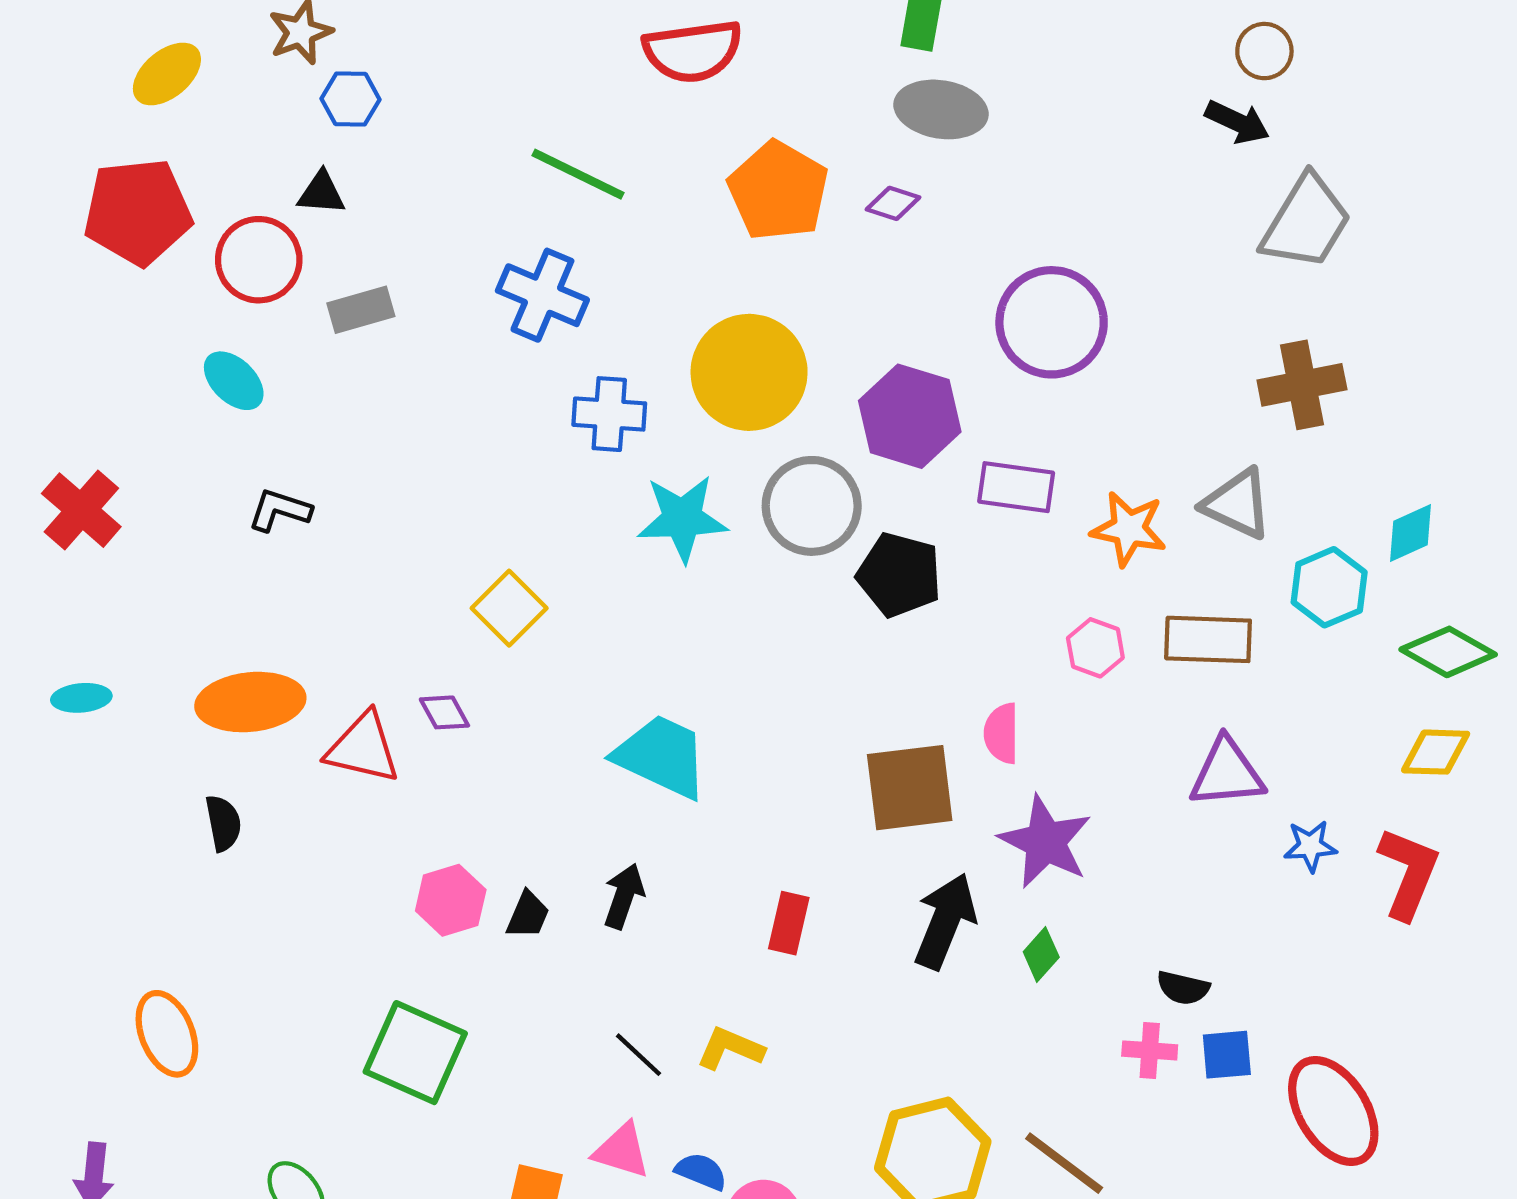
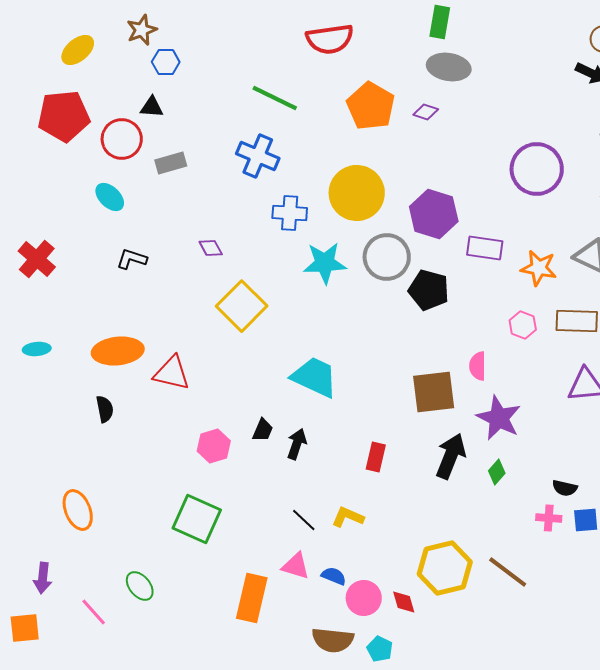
purple circle: (1052, 322) -> (537, 169), moved
yellow square: (509, 608) -> (242, 306), size x1.4
purple diamond: (444, 712) -> (211, 248), moved
black trapezoid: (528, 915) -> (263, 430), moved

